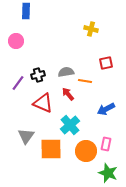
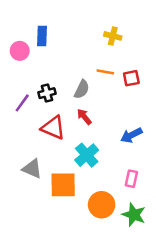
blue rectangle: (26, 11) -> (42, 36), moved
gray semicircle: (66, 72) -> (82, 89), turned 126
orange line: (85, 81) -> (105, 72), moved
gray triangle: (26, 136) -> (32, 169), turned -42
orange circle: (86, 151) -> (102, 205), moved

